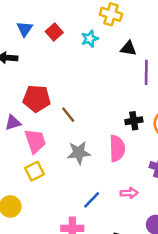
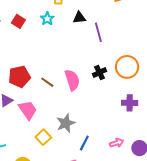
pink semicircle: (117, 148) -> (72, 80), moved
gray star: (79, 153) -> (66, 123), moved
yellow square: (34, 171) -> (43, 137), moved
pink arrow: (129, 193) -> (117, 143), moved

